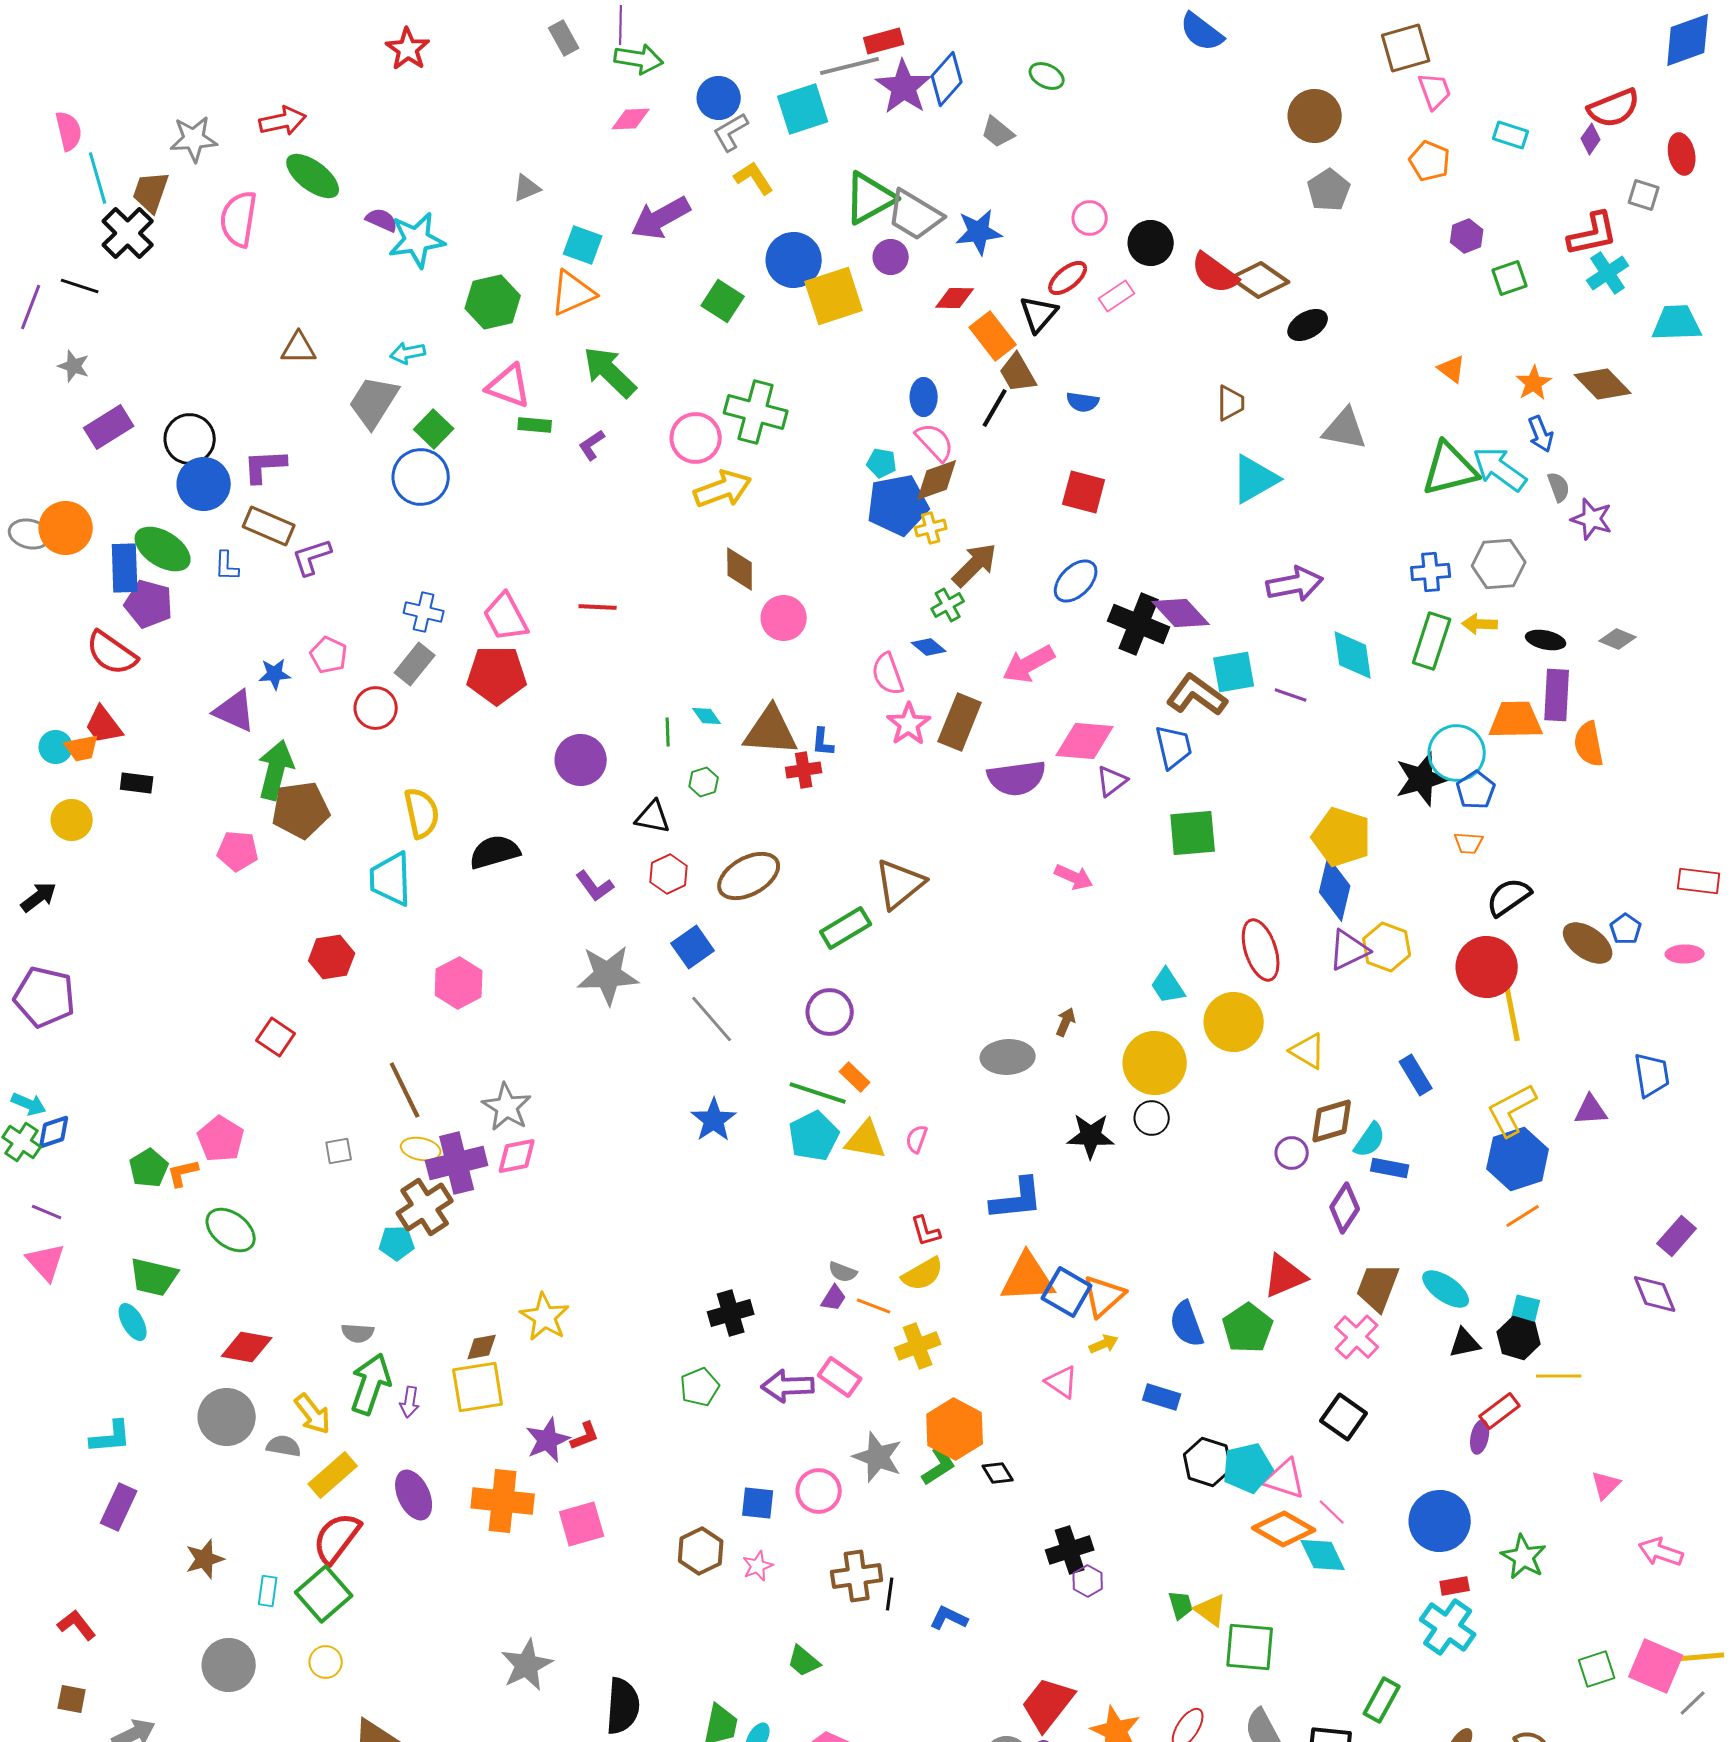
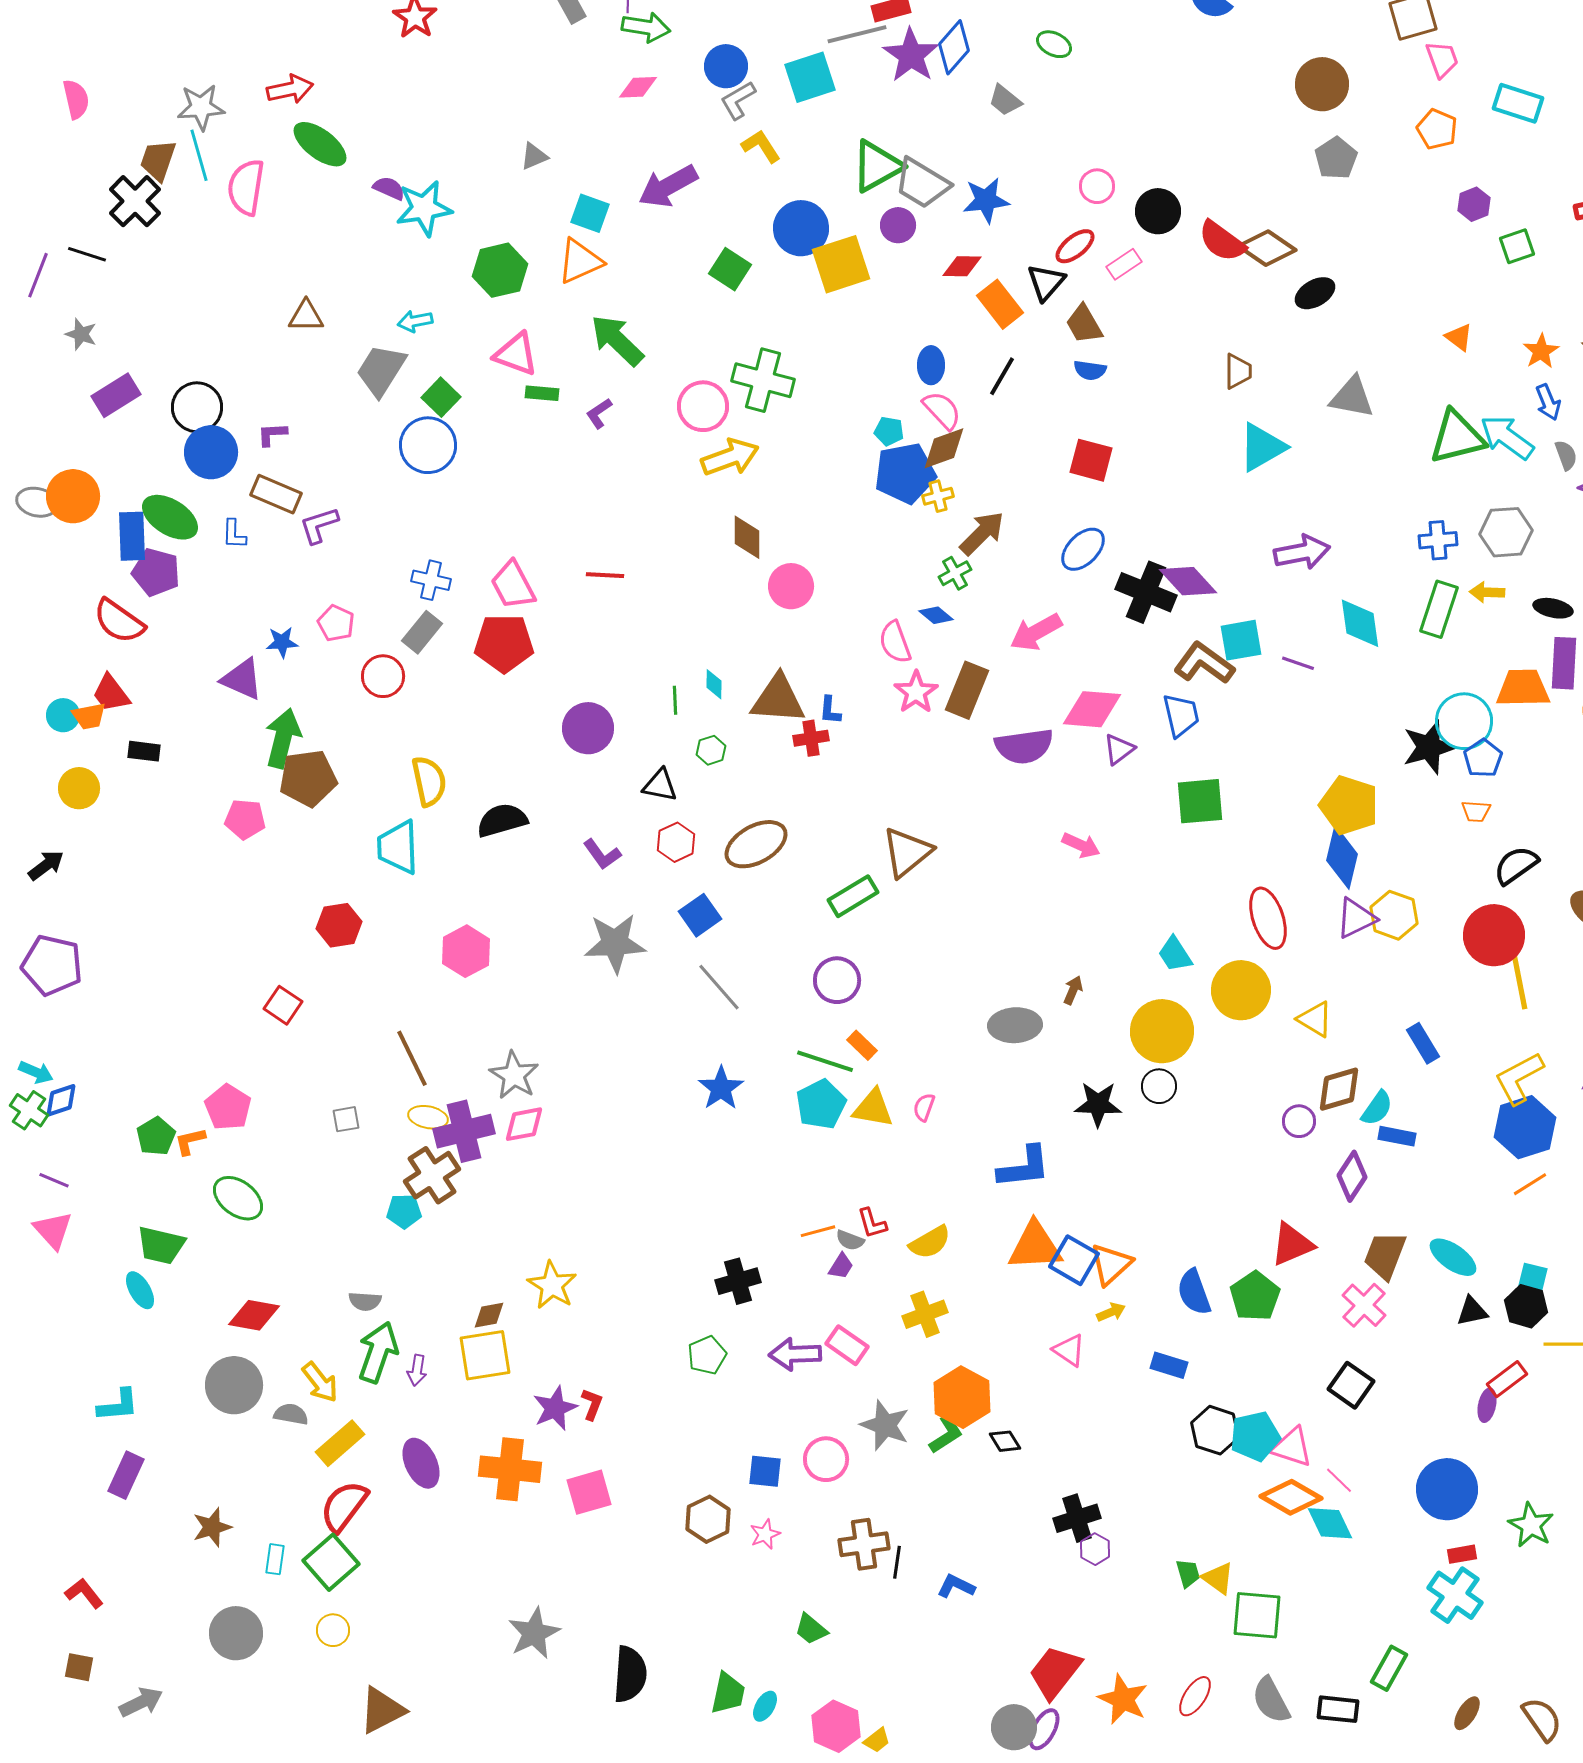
cyan rectangle: (1511, 135) -> (1518, 103), size x1.4
cyan line: (98, 178) -> (199, 155), moved
brown trapezoid: (1018, 373) -> (1084, 324), moved
purple L-shape: (265, 466) -> (272, 434), size x0.7
cyan diamond: (707, 716) -> (714, 684), turned 36
red L-shape: (926, 1231) -> (872, 1223), moved
orange line: (874, 1306) -> (818, 1231), moved, turned -36
red L-shape: (585, 1436) -> (592, 1404), turned -48

